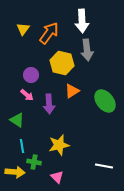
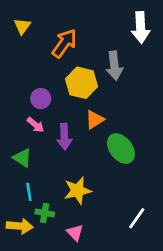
white arrow: (82, 21) -> (141, 28), moved
yellow triangle: (23, 29) -> (22, 26), moved
green ellipse: (105, 101) -> (121, 149), moved
white line: (104, 166) -> (137, 218), turned -66

